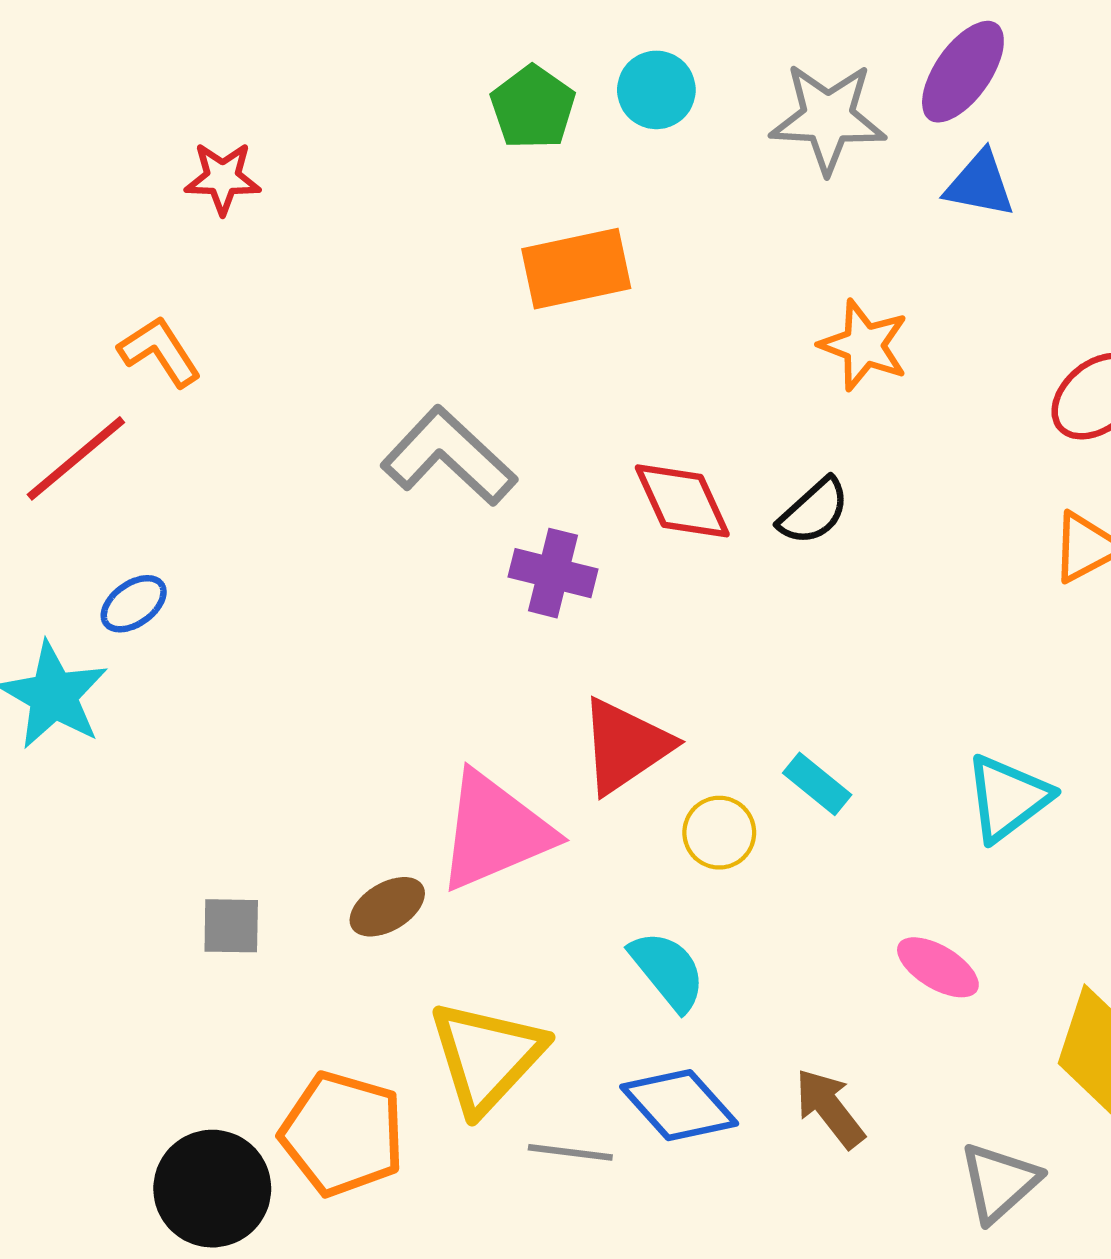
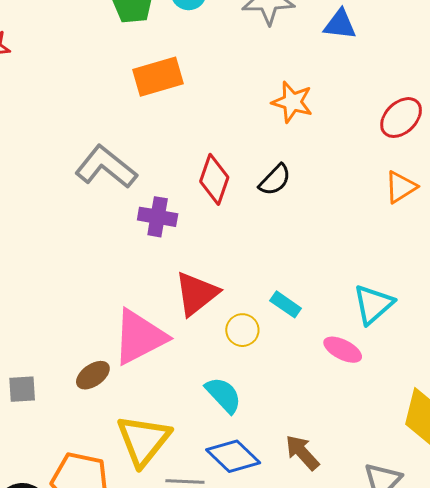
red diamond: (682, 501) -> (214, 179), turned 48
pink ellipse: (938, 967) -> (343, 350), moved

